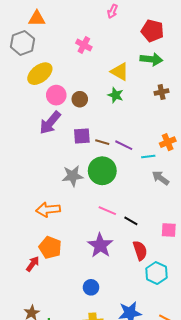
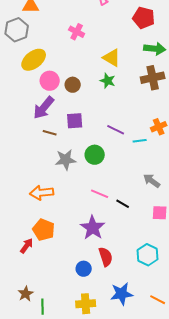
green arrow: (151, 59) -> (155, 49), moved
brown cross: (162, 92) -> (153, 78), size x1.6
brown line: (102, 142) -> (50, 133), moved
green circle: (102, 171) -> (95, 155), size x0.7
gray arrow: (161, 178) -> (152, 181), moved
red semicircle: (140, 251) -> (106, 257), moved

